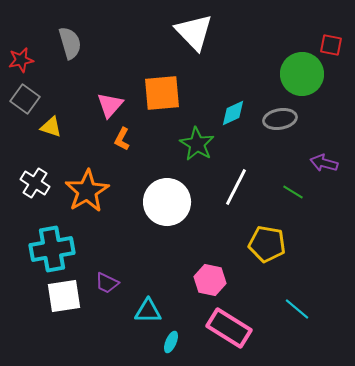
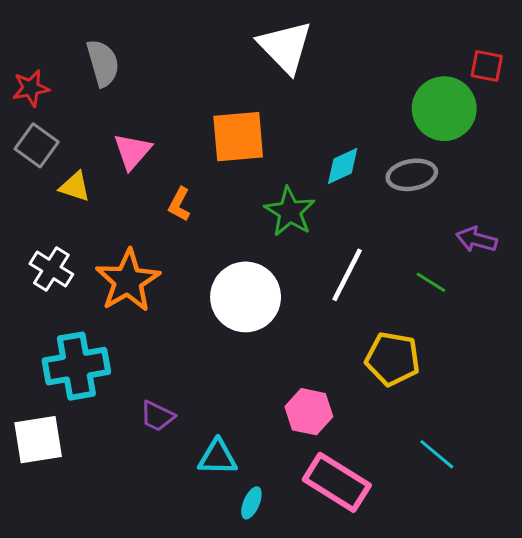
pink triangle: (110, 105) -> (132, 151), moved
white square: (64, 296) -> (38, 440), moved

